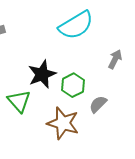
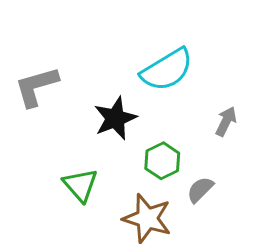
black star: (42, 74) -> (115, 118), moved

